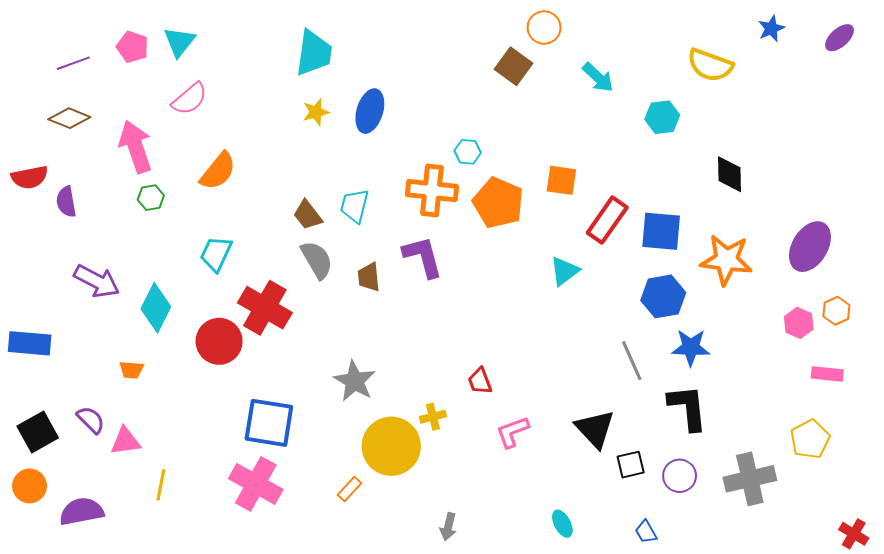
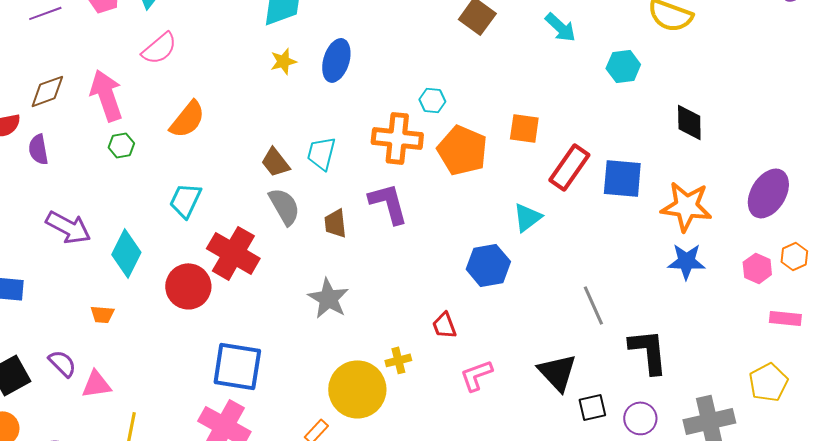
brown diamond: (69, 118) -> (47, 91), moved, turned -42
blue hexagon: (663, 296) -> (488, 265), moved
blue star: (691, 347) -> (686, 261), moved
gray star: (355, 381) -> (328, 298), moved

